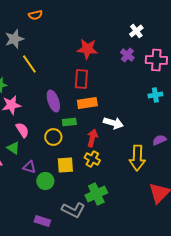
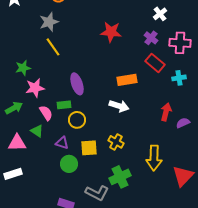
gray star: (14, 39) -> (49, 22), moved
red rectangle: (81, 79) -> (155, 63), moved, turned -54
orange rectangle: (87, 103) -> (127, 80), moved
green rectangle: (69, 122) -> (64, 105), moved
white arrow: (113, 123) -> (119, 106), moved
red arrow: (92, 138) -> (166, 112), moved
yellow arrow: (137, 158) -> (154, 158), moved
purple triangle: (29, 167) -> (62, 143), moved

